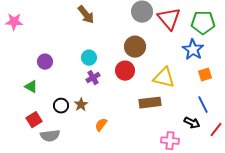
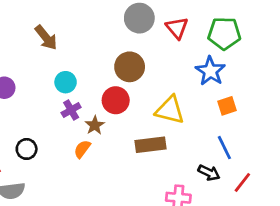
brown arrow: (86, 15) -> (46, 38), moved
red triangle: (169, 19) -> (177, 28), size x0.7
brown star: (81, 105) -> (95, 125), moved
orange semicircle: (101, 125) -> (82, 149), moved

